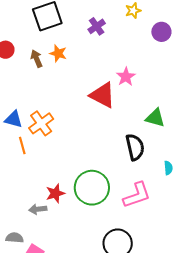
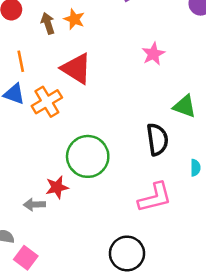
red triangle: (103, 95) -> (76, 69), moved
orange line: (22, 146) -> (21, 61), moved
green circle: (92, 188) -> (88, 156), moved

